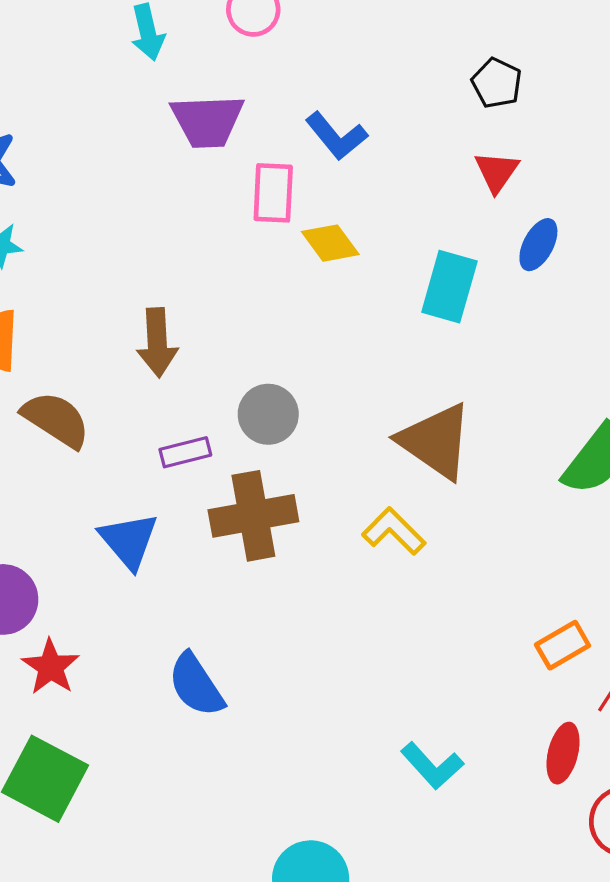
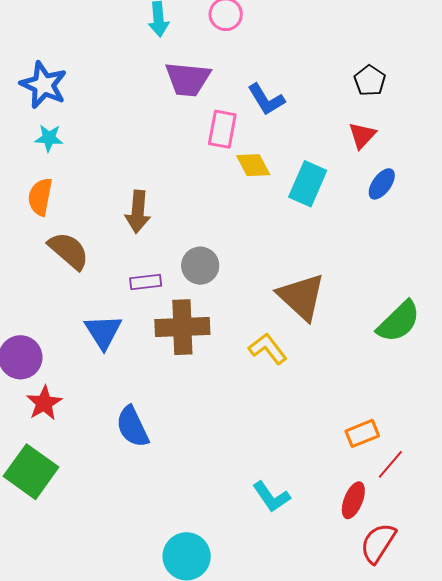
cyan rectangle: (449, 287) -> (308, 184), moved

